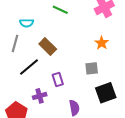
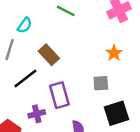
cyan semicircle: (27, 23) -> (25, 25), turned -56
purple rectangle: (58, 80) -> (59, 95), size x1.5

